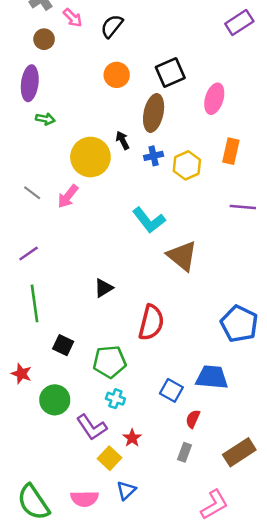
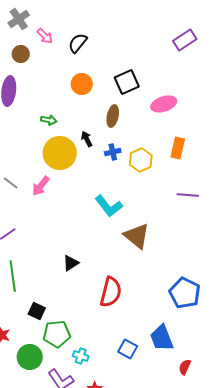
pink ellipse: (214, 99) -> (164, 104), turned 55
brown ellipse: (154, 113) -> (113, 116), size x0.7
green arrow: (45, 119) -> (49, 120), moved
green pentagon: (110, 362) -> (57, 334), moved
blue trapezoid: (212, 377) -> (162, 338), turned -116
red semicircle: (193, 419) -> (185, 367), moved

